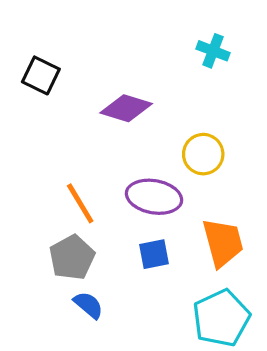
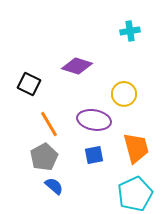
cyan cross: (213, 51) -> (130, 31), turned -30
black square: (41, 75) -> (29, 84), moved

